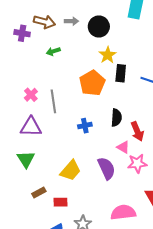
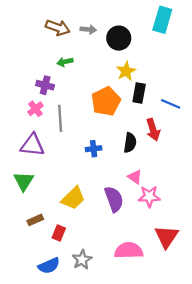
purple cross: (22, 33) -> (45, 85), moved
red arrow: (137, 131) -> (153, 130), moved
red rectangle: (60, 202) -> (59, 233), turned -72

